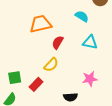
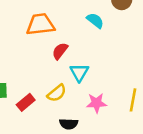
cyan triangle: (90, 42) -> (79, 72), moved, turned 42
yellow semicircle: (51, 65) -> (57, 93), moved

